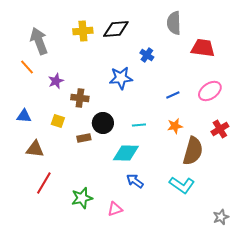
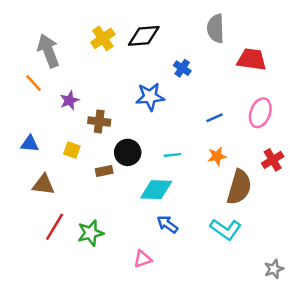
yellow cross: (83, 31) -> (103, 38), turned -30
pink ellipse: (210, 91) -> (260, 113), turned -35
green star: (82, 198) -> (90, 233), moved

